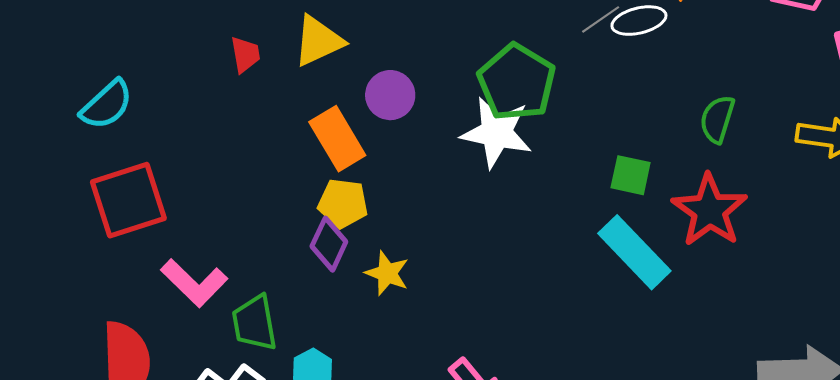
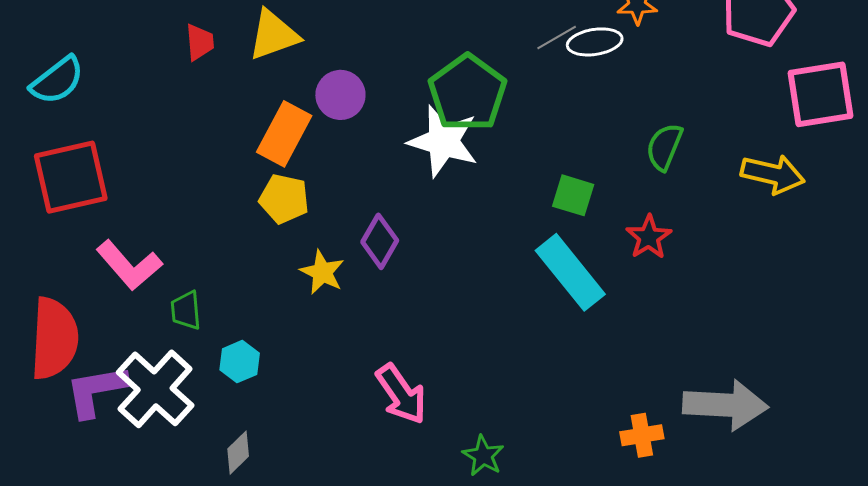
orange rectangle: (337, 139) -> (284, 134), turned 54
red star: (709, 210) -> (649, 237), size x0.6
purple diamond: (329, 244) -> (380, 241), moved
green trapezoid: (255, 323) -> (186, 310), size x0.7

